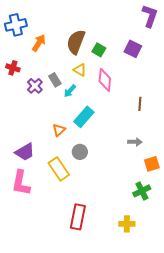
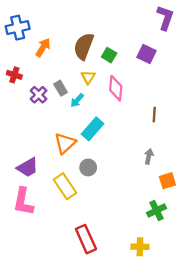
yellow triangle: (80, 70) -> (88, 77), turned 32
orange triangle: (59, 130) -> (65, 143), size x1.5
gray arrow: (135, 142) -> (149, 156), turned -80
red rectangle: (78, 217) -> (86, 239), turned -35

